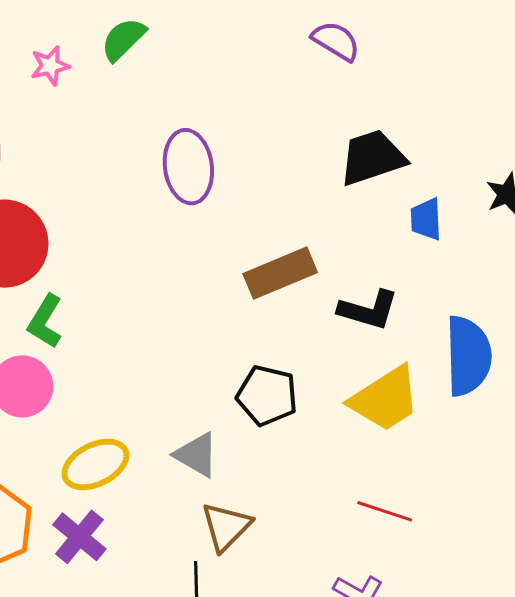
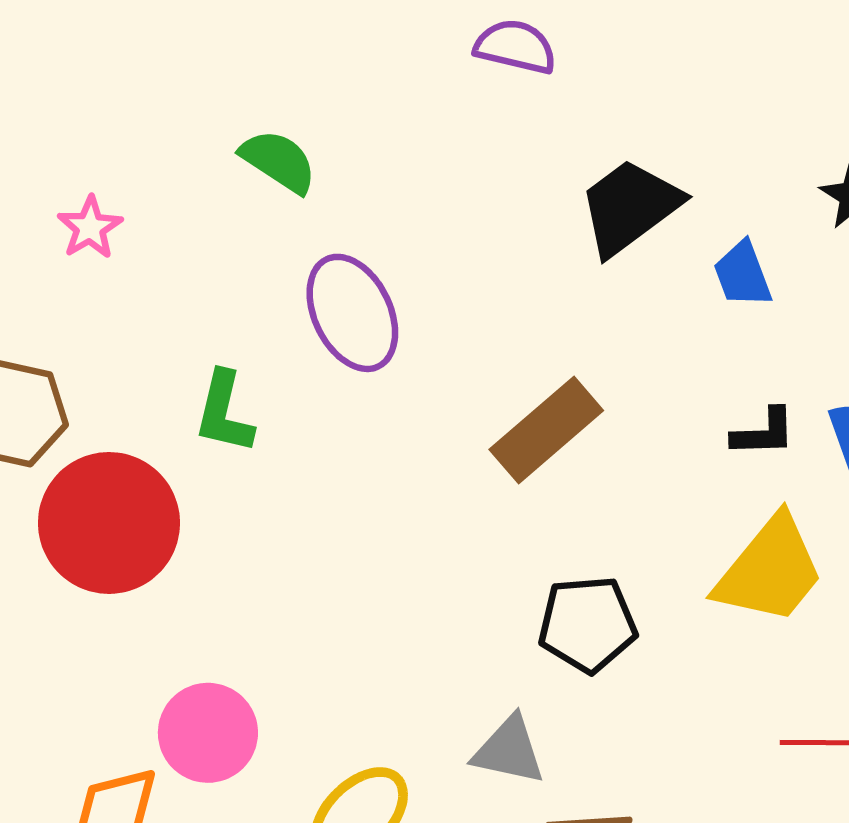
green semicircle: (123, 39) -> (279, 161), moved, turned 96
black L-shape: (368, 310) -> (764, 433), moved, size x0.7
green L-shape: (45, 321) -> (224, 412), moved

